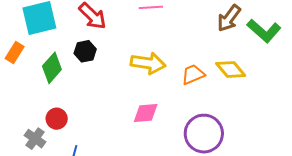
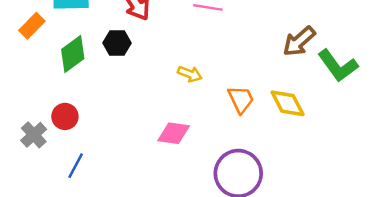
yellow arrow: (148, 63) -> (190, 74), size x0.6
orange trapezoid: (193, 74) -> (241, 99), turned 75

